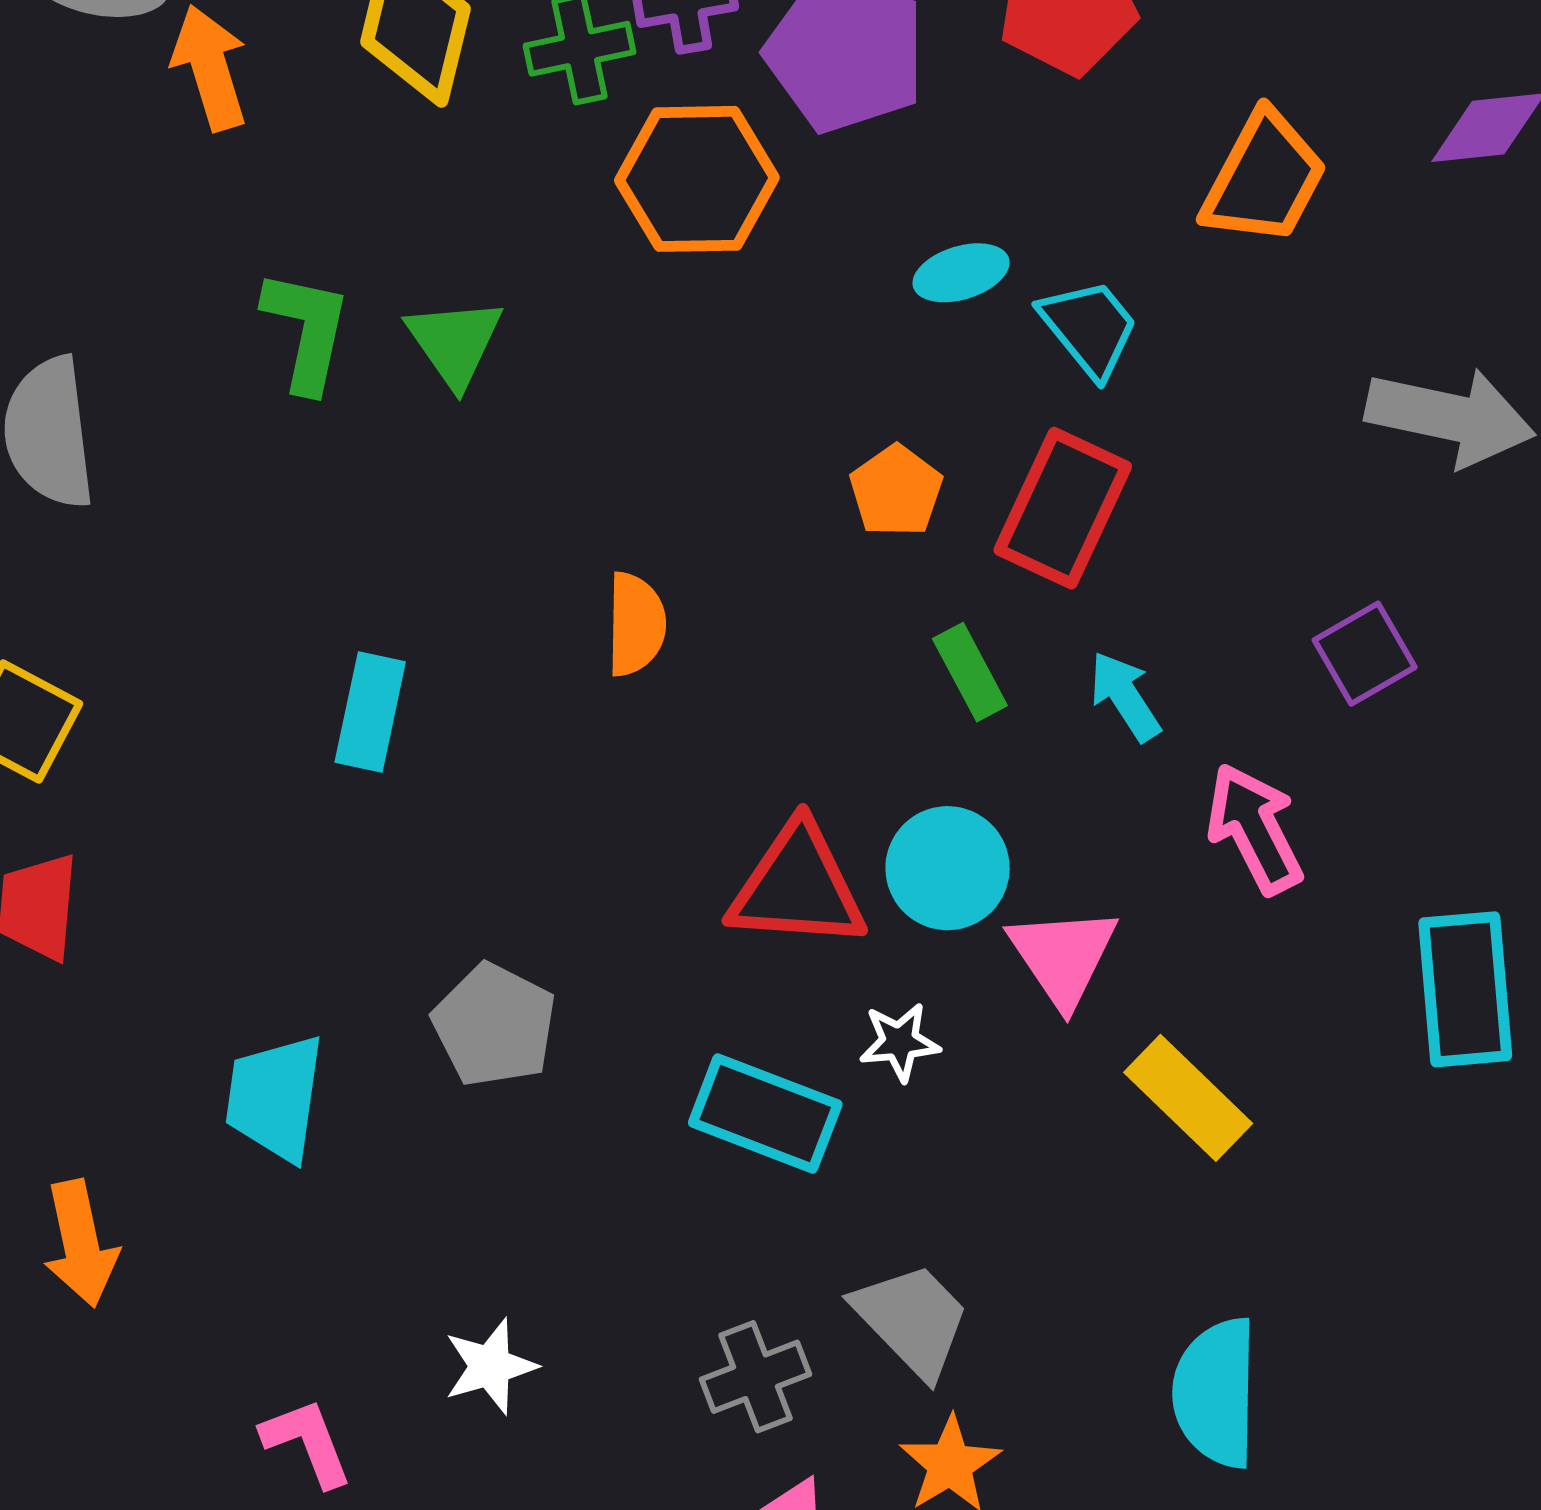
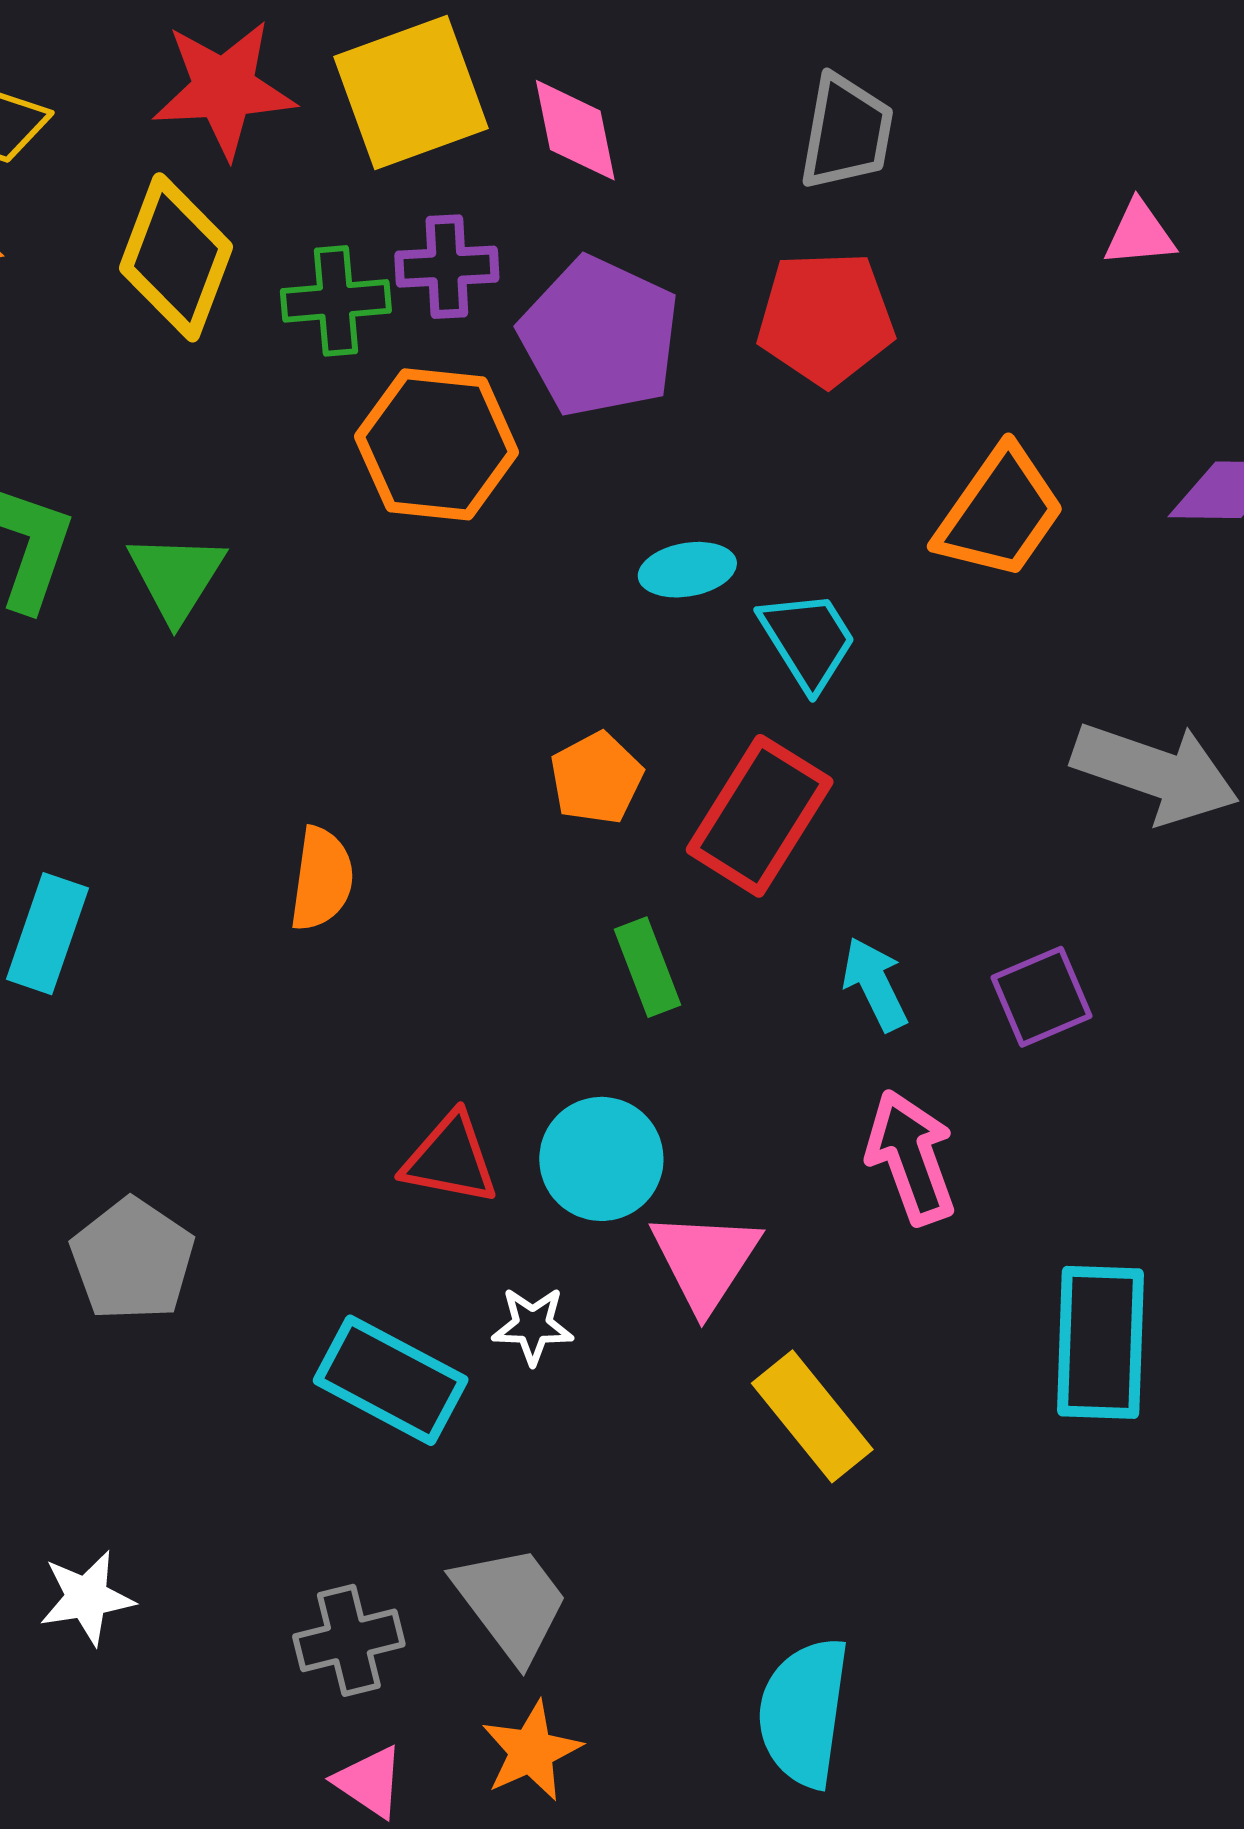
cyan arrow: (1125, 696) -> (875, 984), moved
red triangle: (797, 887) -> (450, 1159), size x0.7

